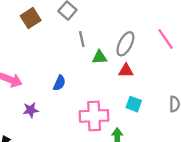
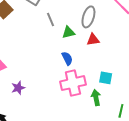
blue semicircle: (59, 83) -> (67, 58), moved, turned -40
cyan square: (134, 104) -> (106, 78), moved

